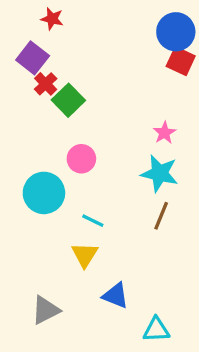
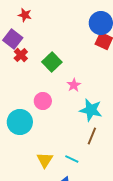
green square: (68, 100) -> (52, 62), moved
pink star: (164, 133) -> (74, 85), moved
cyan line: (93, 221) -> (72, 159), moved

